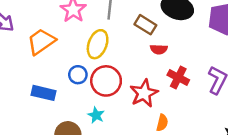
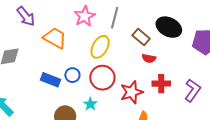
orange trapezoid: (41, 42) -> (55, 38), turned 55
blue circle: (78, 75) -> (72, 75), moved
red cross: (178, 77) -> (161, 84), turned -36

